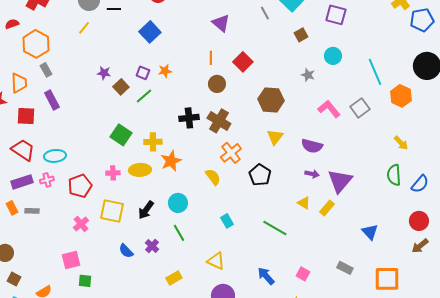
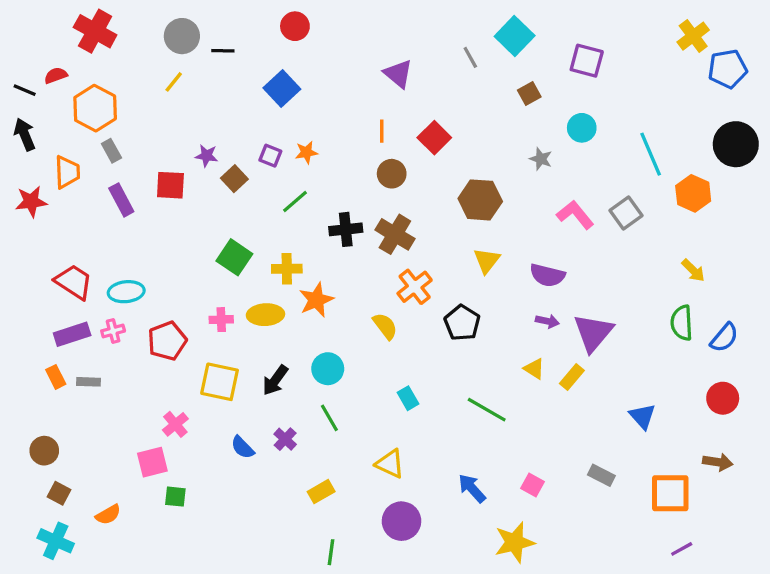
green line: (144, 96) -> (295, 202), moved
red square: (26, 116) -> (170, 185), moved
pink cross: (81, 224) -> (175, 424), moved
brown arrow: (420, 246) -> (718, 462), moved, turned -132

